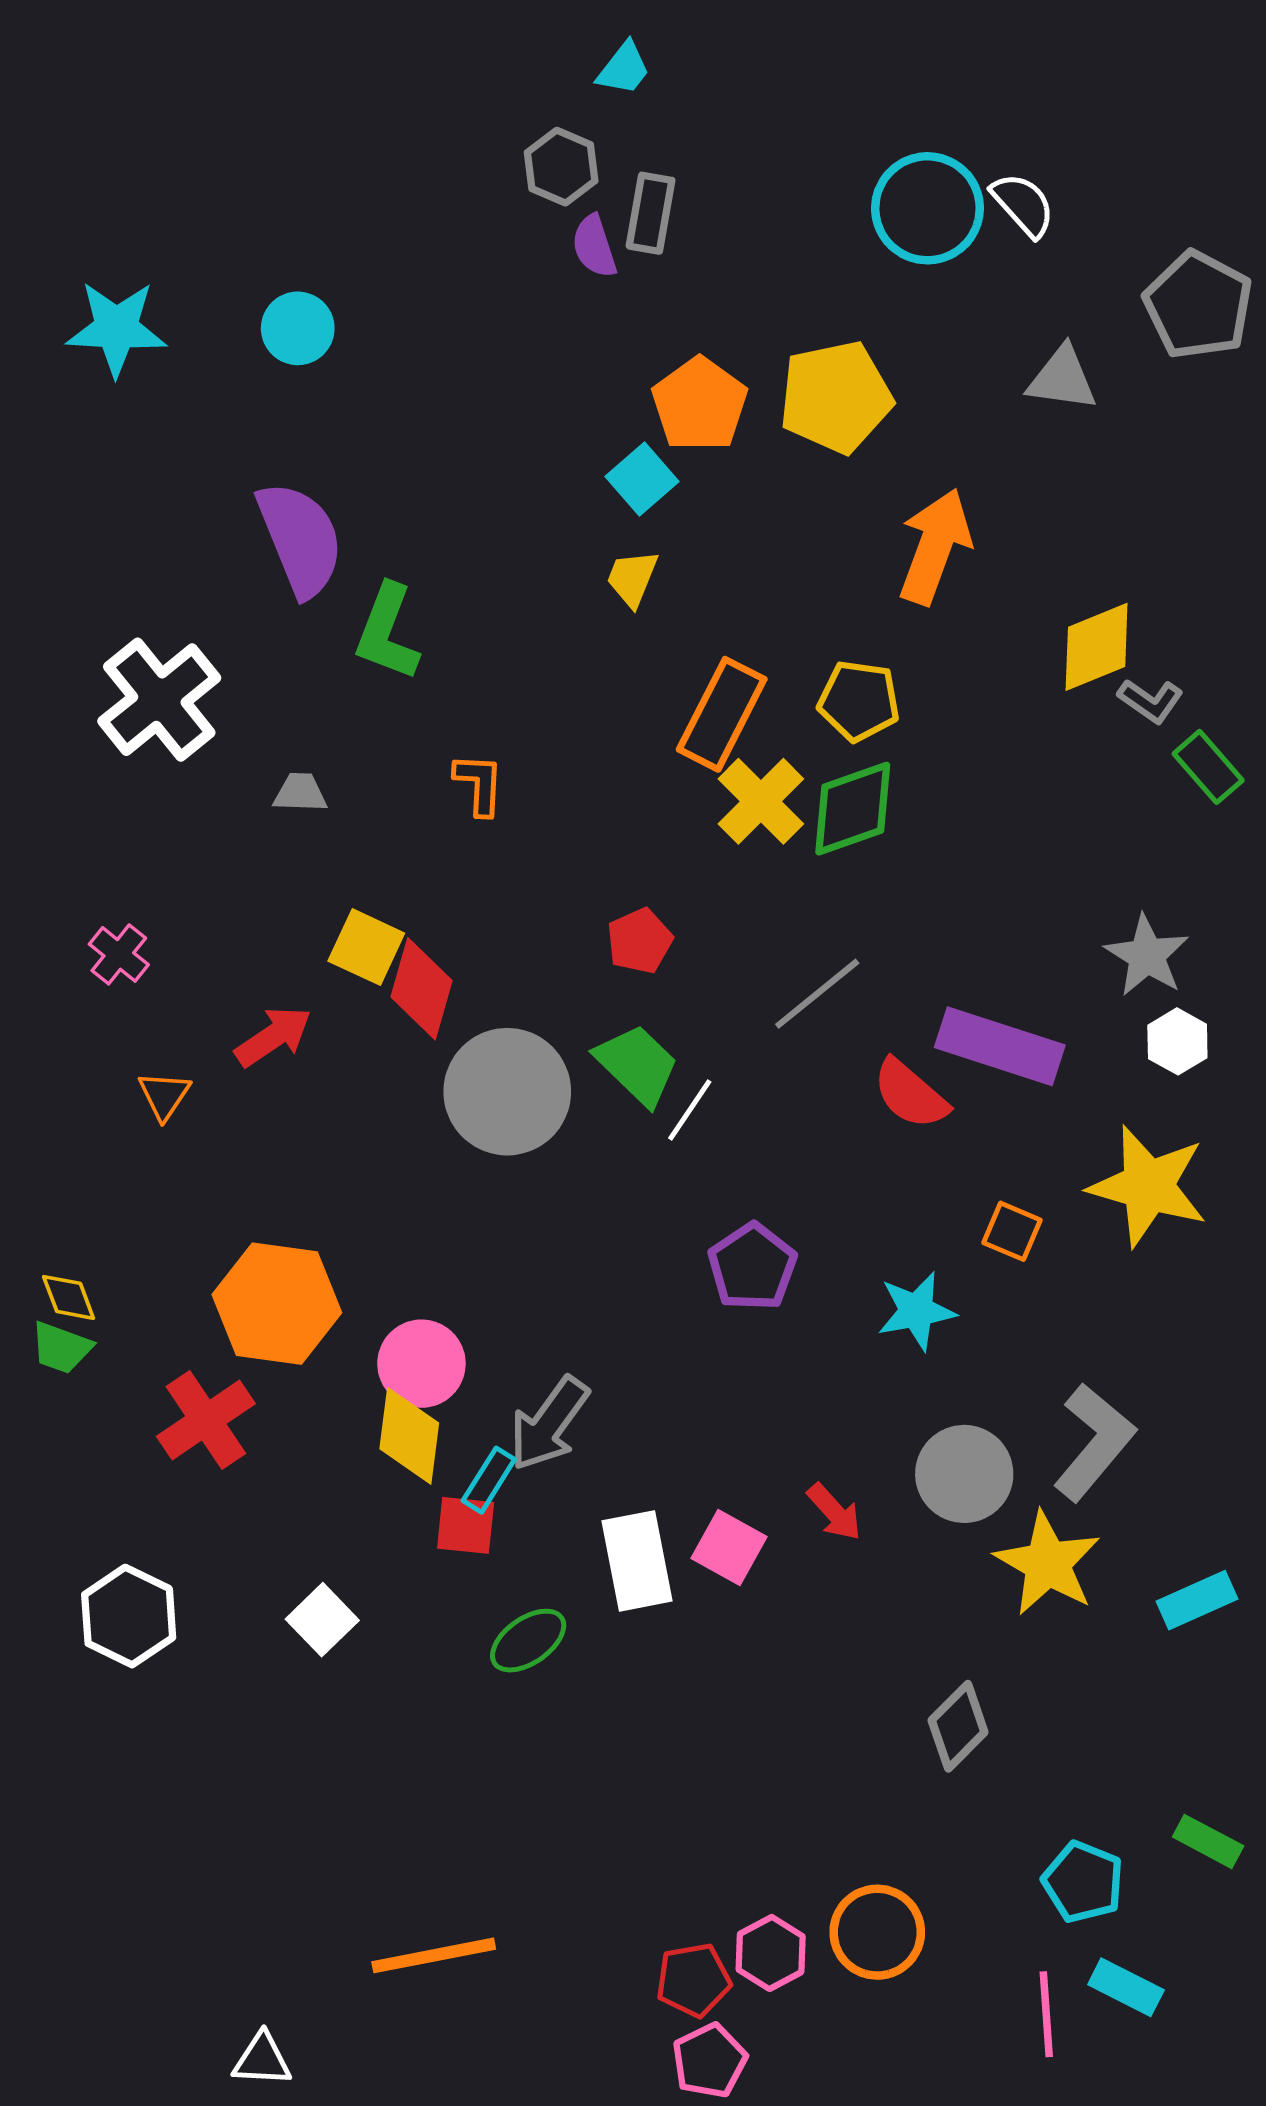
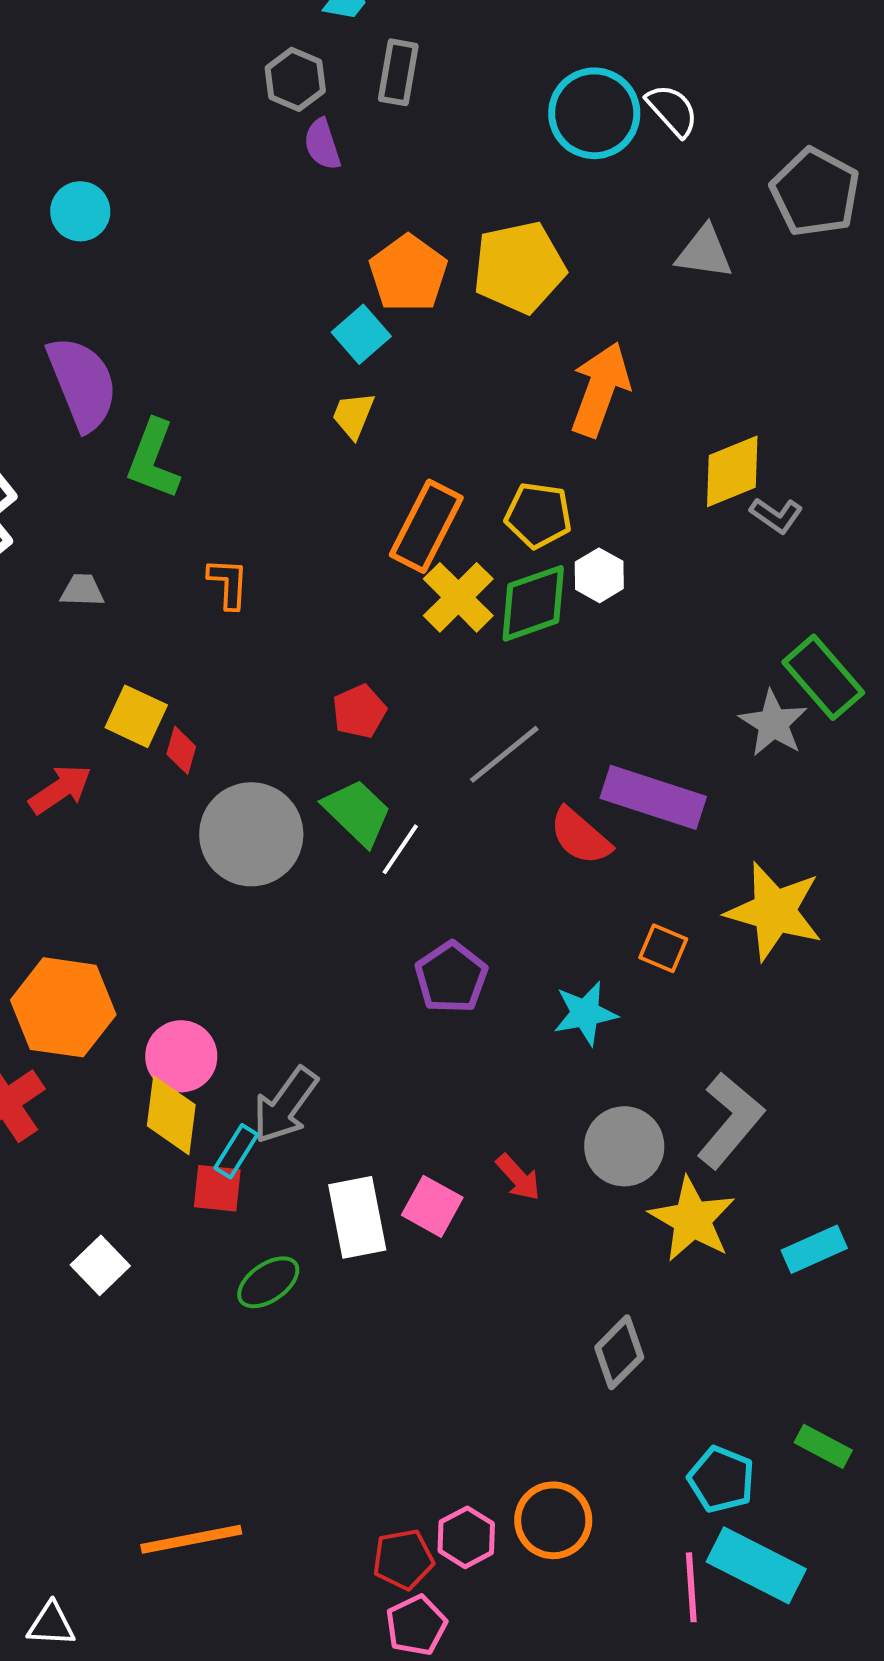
gray rectangle: (651, 213) -> (398, 72), moved
green rectangle: (1208, 767) -> (823, 677), moved, size x1.4
red diamond: (421, 989) -> (181, 750), size x0.6
white hexagon: (1177, 1041) -> (599, 575), moved
cyan rectangle: (1126, 1987) -> (756, 1565), size x1.6

